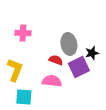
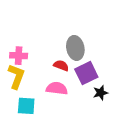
pink cross: (23, 33) -> (19, 56), moved
black star: (92, 53) -> (100, 93), moved

